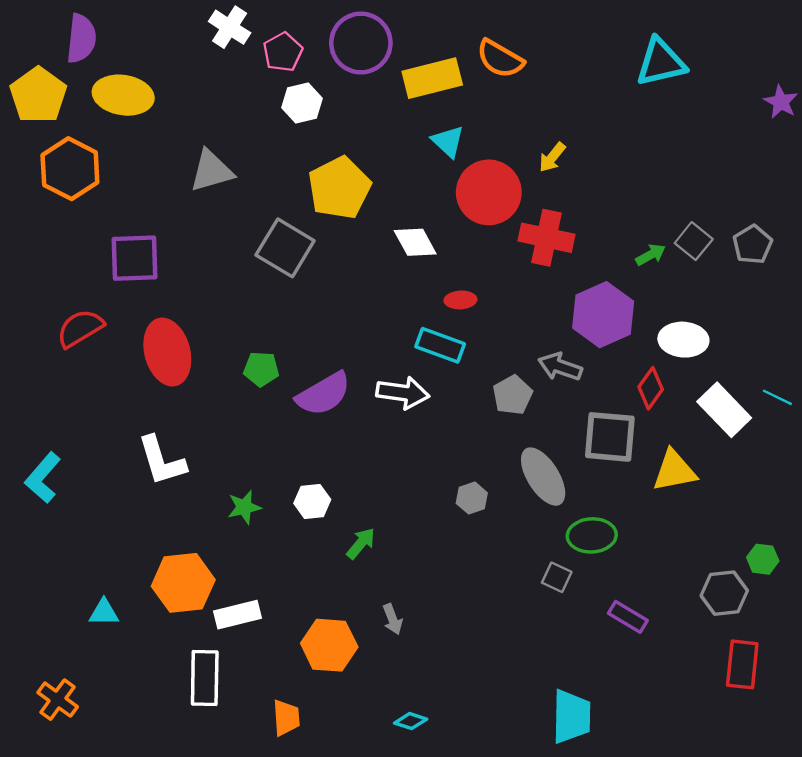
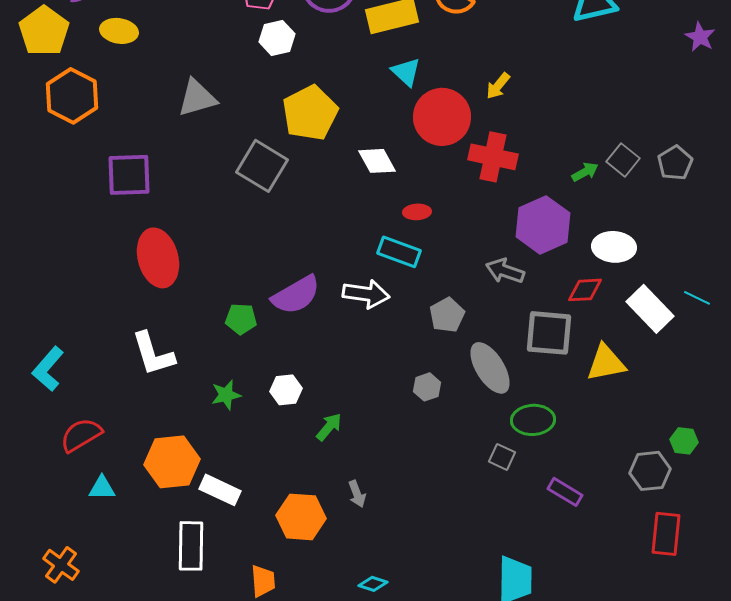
yellow ellipse: (123, 95) -> (119, 31), size x0.7
red semicircle: (80, 328) -> (81, 435), moved
green pentagon: (261, 369) -> (241, 319), moved
red diamond: (651, 388) -> (585, 290), turned 51
gray pentagon: (513, 395) -> (447, 315), moved
white rectangle: (237, 615) -> (220, 490), turned 39

